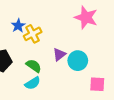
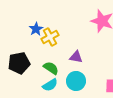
purple triangle: (59, 54) -> (76, 57), turned 48
cyan circle: (78, 61) -> (76, 81), moved

